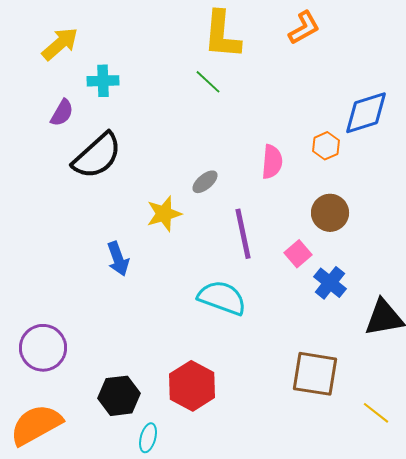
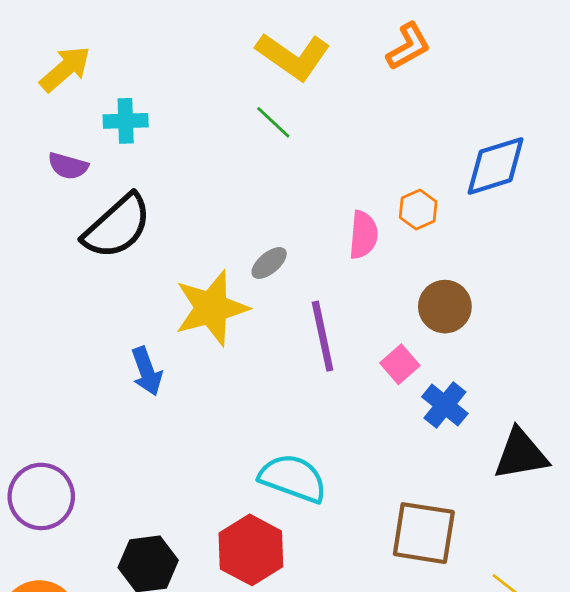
yellow L-shape: (222, 35) -> (293, 56), turned -60
purple semicircle: (62, 113) -> (68, 166), turned 76
orange hexagon: (326, 146) -> (418, 210), moved
yellow star: (164, 214) -> (211, 308), size x1.5
cyan semicircle: (222, 298) -> (293, 478), moved

